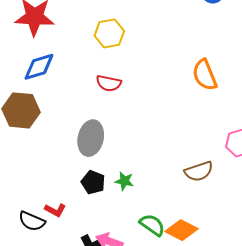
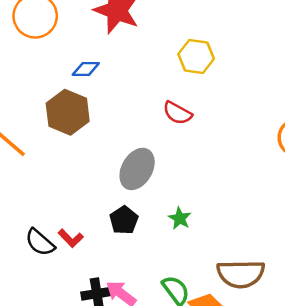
blue diamond: (39, 67) -> (86, 69), moved, size x0.7
brown semicircle: (199, 171) -> (241, 274), moved, size x1.4
green star: (124, 181) -> (180, 218), moved

